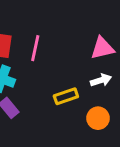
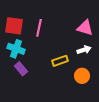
pink triangle: (102, 48) -> (85, 28), turned 30

